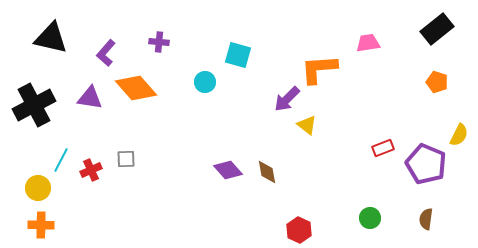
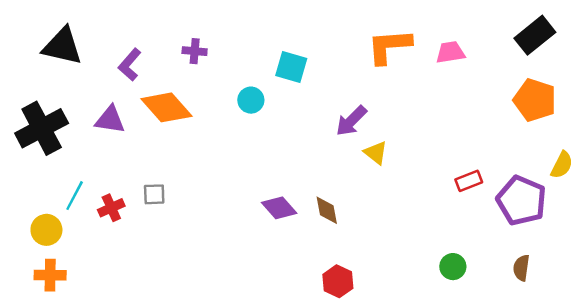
orange L-shape: (319, 69) -> (389, 46), moved
orange pentagon: (437, 82) -> (535, 100), size x1.6
red hexagon: (299, 230) -> (338, 281), moved

